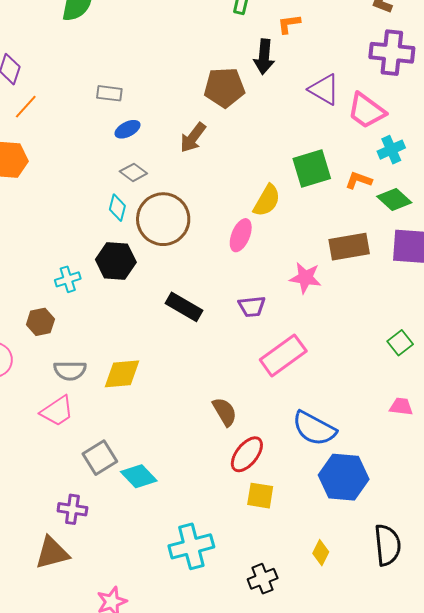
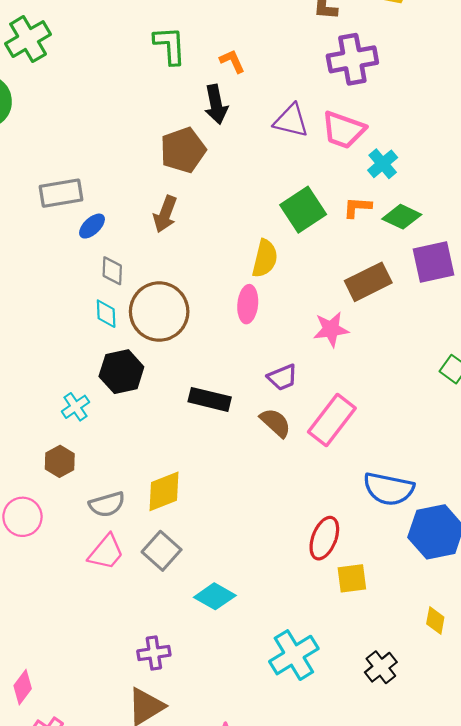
orange L-shape: (289, 24) -> (232, 61), turned 90
gray rectangle: (109, 93) -> (61, 193), size x1.5
gray diamond: (133, 172) -> (112, 271), turned 72
brown semicircle: (225, 412) -> (275, 423), moved
gray square: (100, 458) -> (162, 551), moved

